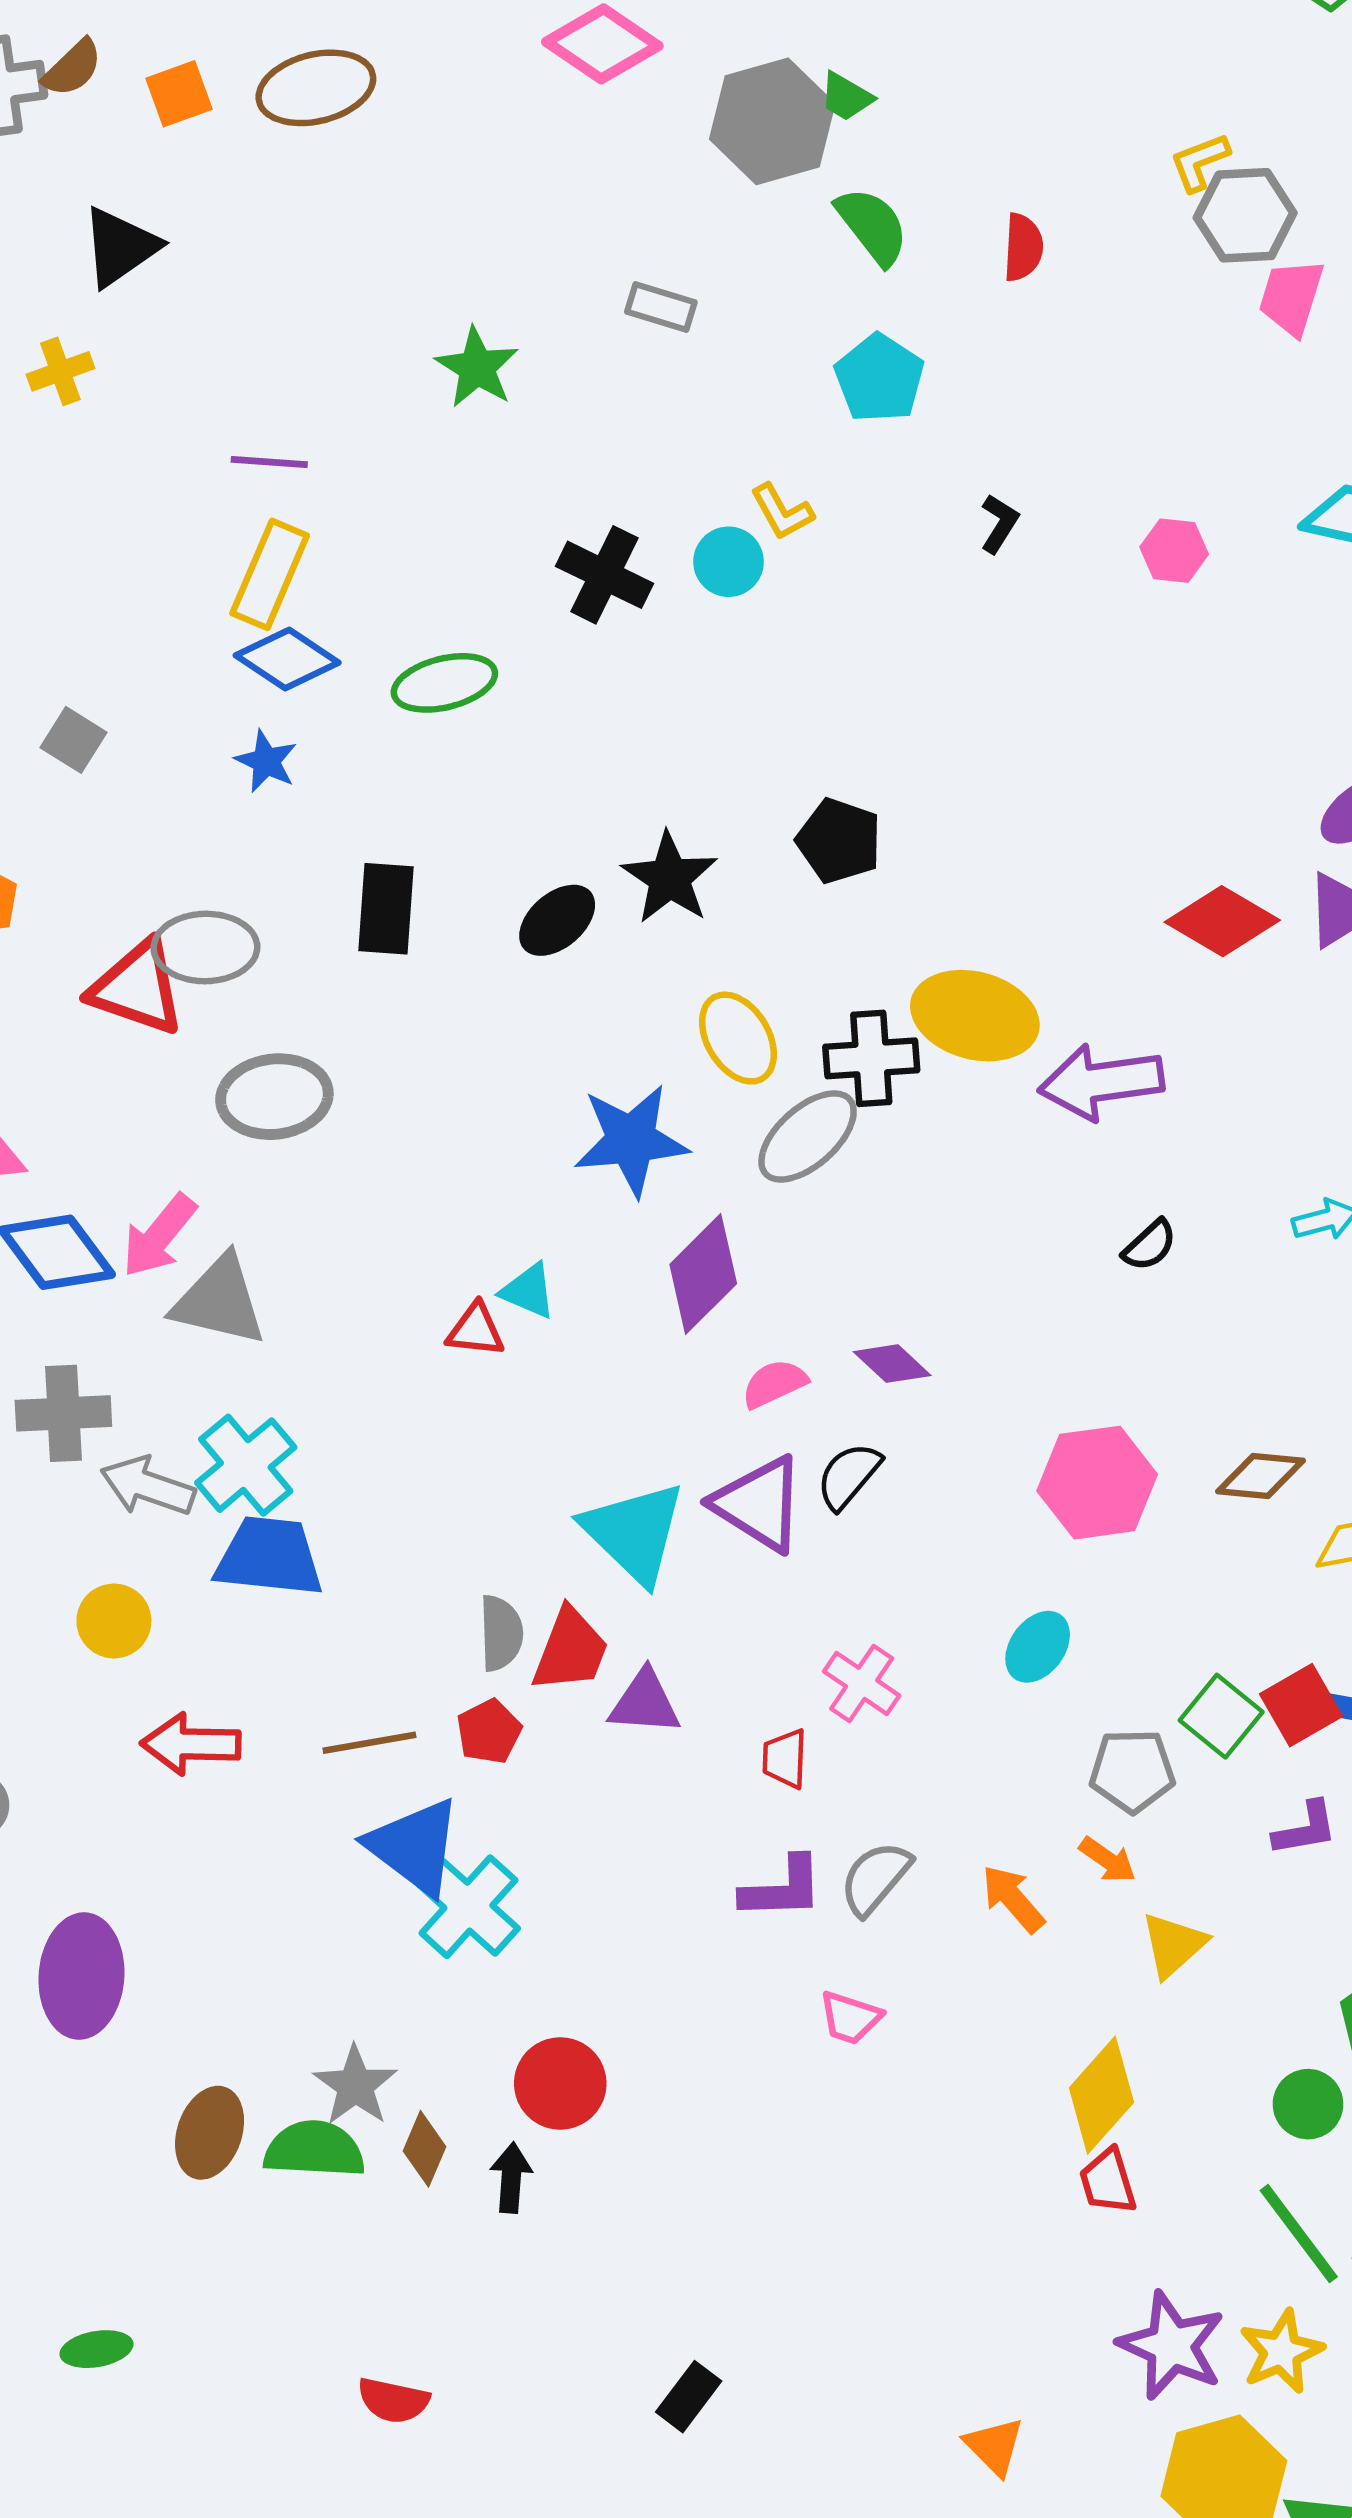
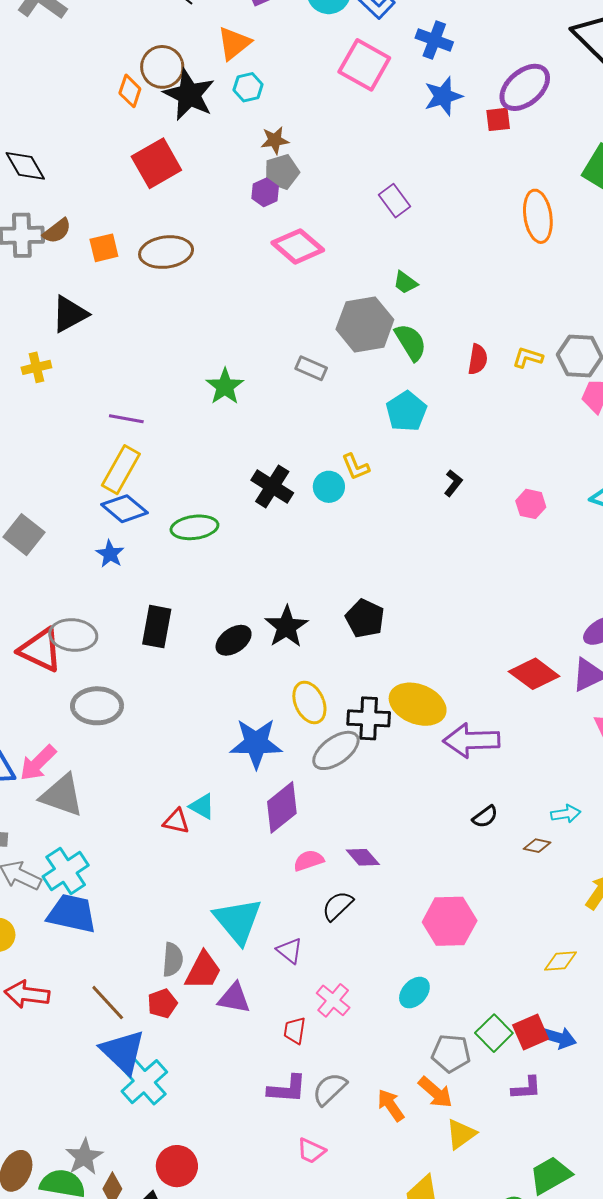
gray hexagon: (772, 121) -> (365, 324), moved
yellow L-shape: (1200, 162) -> (528, 358), moved, turned 32
gray square: (74, 740) -> (24, 535), size x1.4
brown diamond: (1261, 1476) -> (537, 846), moved, size x0.7
purple triangle: (759, 1504) -> (290, 951), moved, size x0.6
brown line: (369, 1743) -> (108, 1003), turned 51
orange arrow: (1108, 1860) -> (435, 1092), size x1.4

